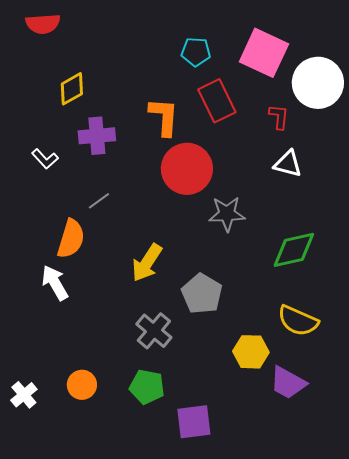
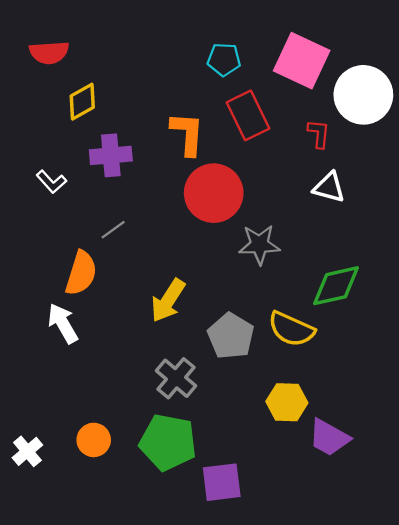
red semicircle: (43, 24) -> (49, 53), moved
yellow semicircle: (298, 321) -> (291, 329), moved
green pentagon: (147, 387) -> (168, 442), size x1.4

